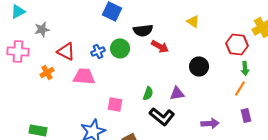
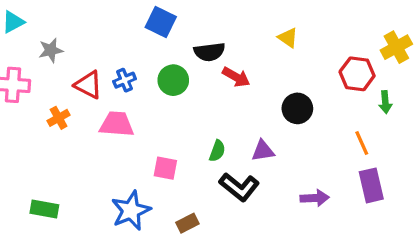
blue cross: (98, 51) -> (125, 80), moved
green arrow: (245, 68) -> (385, 102), moved
orange line: (240, 88) -> (362, 143), turned -56
purple rectangle: (246, 115) -> (371, 185), size x1.5

